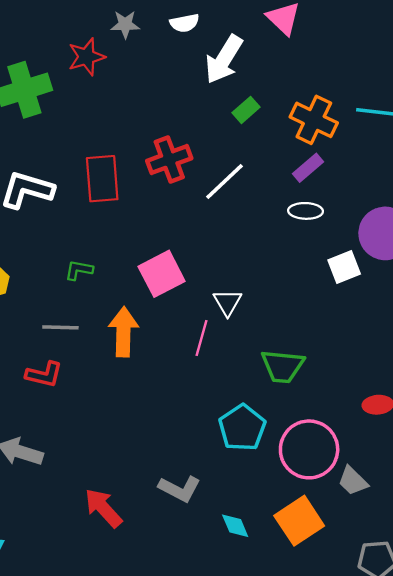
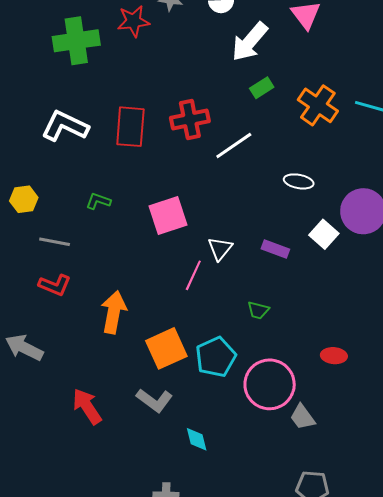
purple rectangle: (308, 168) -> (275, 249), moved, turned 52
white square: (344, 267) -> (324, 234), turned -36
gray line: (60, 327) -> (55, 242), moved
orange arrow: (123, 332) -> (114, 312), moved
green trapezoid: (283, 366) -> (258, 310), size x0.6
orange square: (299, 521) -> (166, 348), moved

